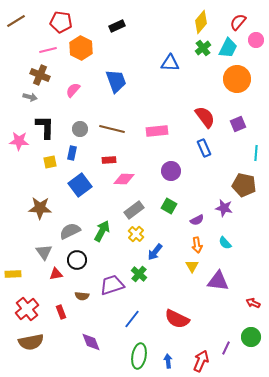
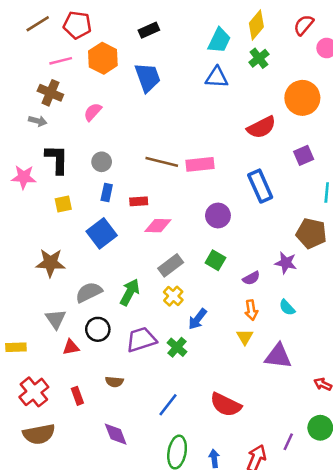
brown line: (16, 21) -> (38, 24), moved
cyan trapezoid: (228, 48) -> (219, 40), moved
blue trapezoid: (116, 81) -> (148, 77), moved
red semicircle: (205, 117) -> (261, 127), moved, turned 100
brown line: (112, 129) -> (162, 162), moved
blue rectangle: (204, 148) -> (260, 186), size x1.4
blue rectangle: (72, 153) -> (107, 192), moved
purple trapezoid: (112, 285) -> (141, 340), moved
brown semicircle: (82, 296) -> (114, 382), moved

